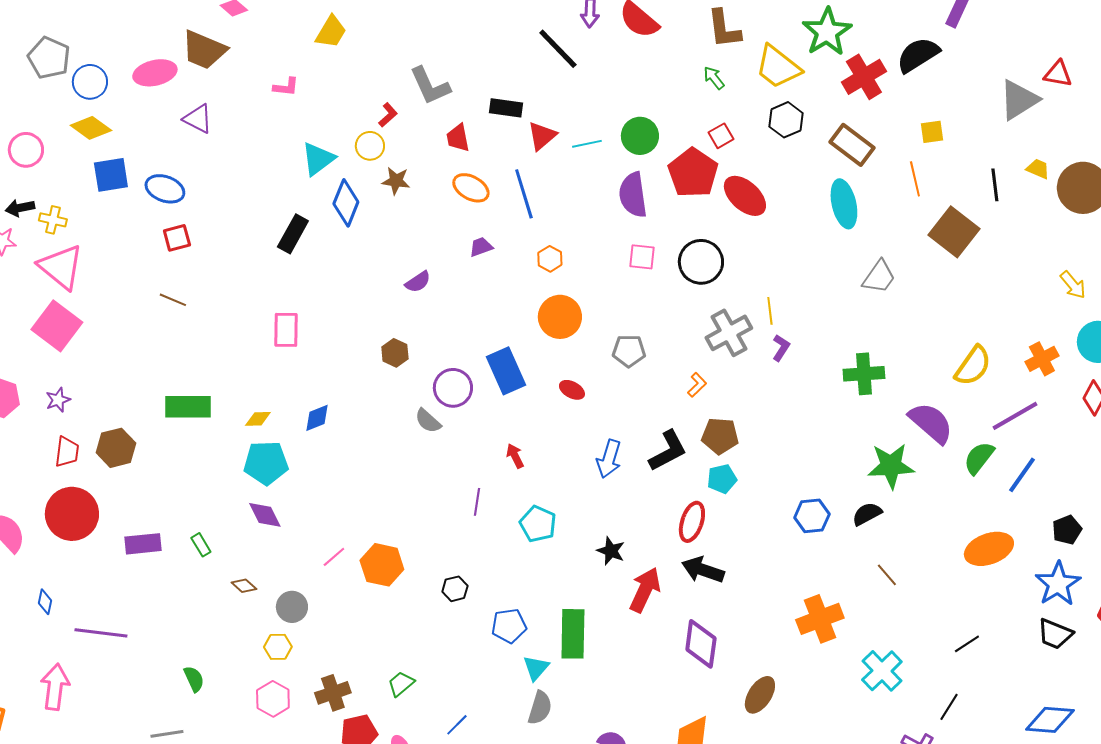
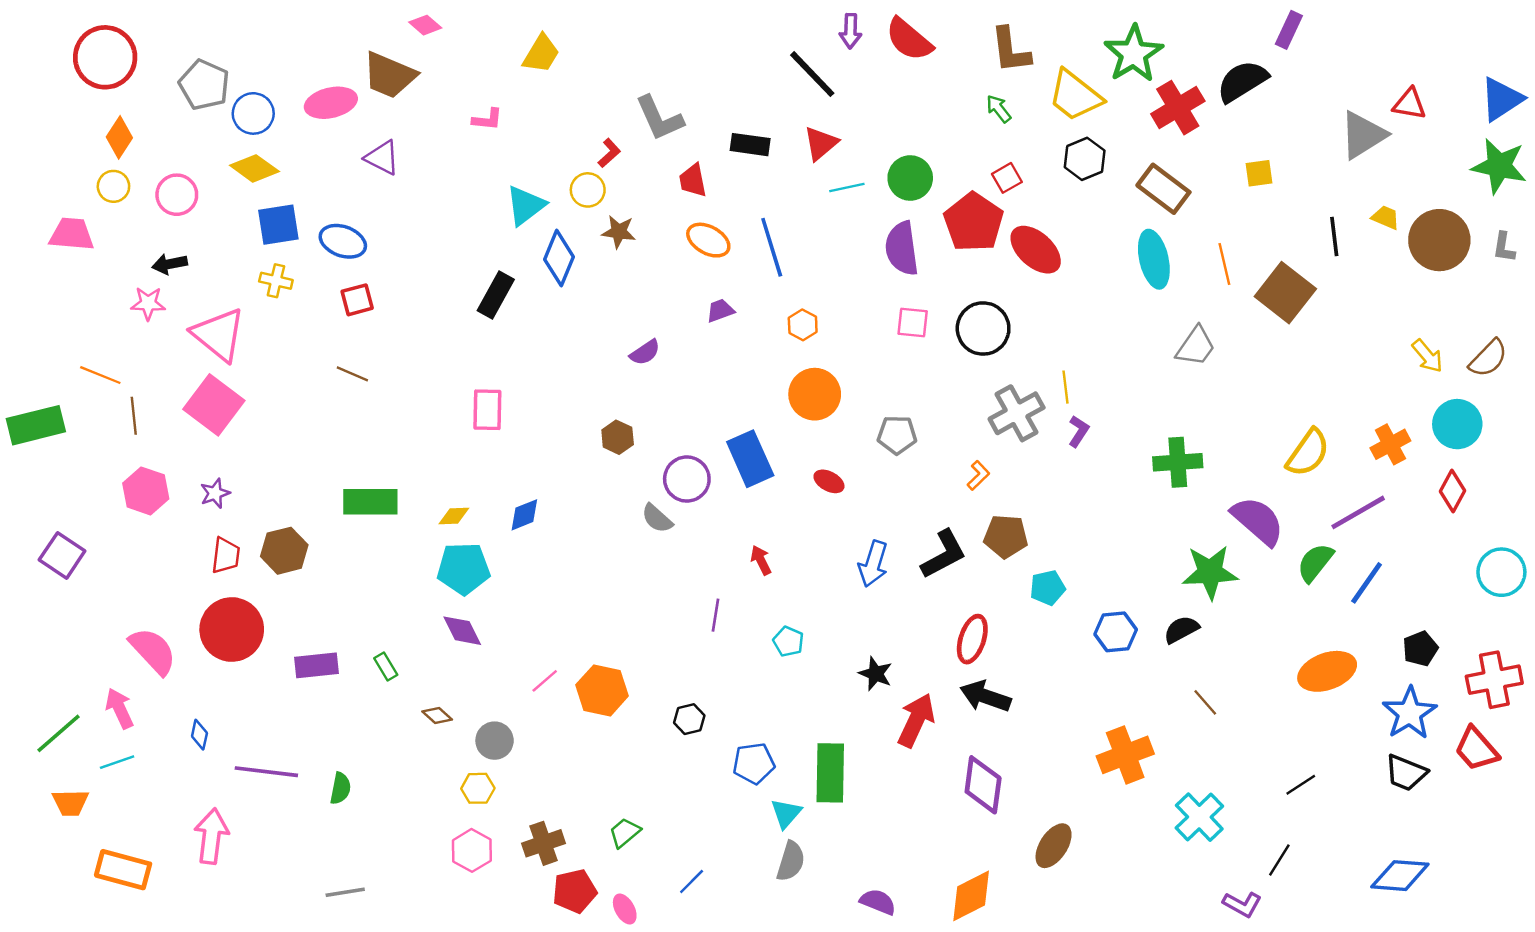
red triangle: (542, 136) -> (821, 143), moved
orange line: (915, 179) -> (1224, 264), moved
yellow cross: (53, 220) -> (276, 281), moved
cyan pentagon: (722, 479) -> (1048, 588), moved
cyan pentagon: (538, 524) -> (788, 641), size x0.7
green semicircle: (194, 679) -> (340, 788), moved, turned 36

